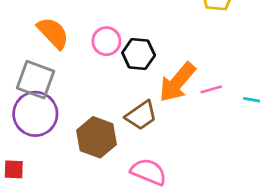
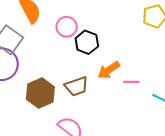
orange arrow: (177, 82) -> (109, 70), size x0.7

